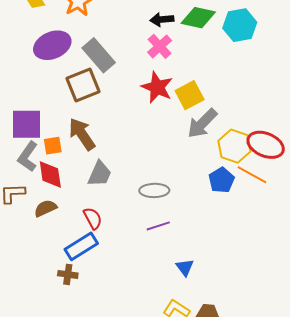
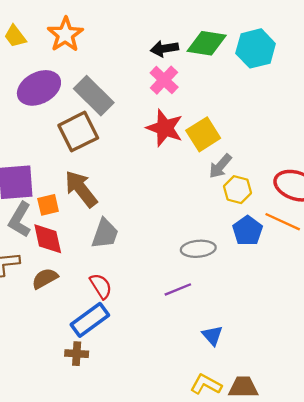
gray arrow: (202, 123) -> (220, 166), size x0.7
yellow hexagon: (234, 146) -> (238, 190), moved, size x0.7
gray ellipse: (154, 190) -> (198, 249), moved

